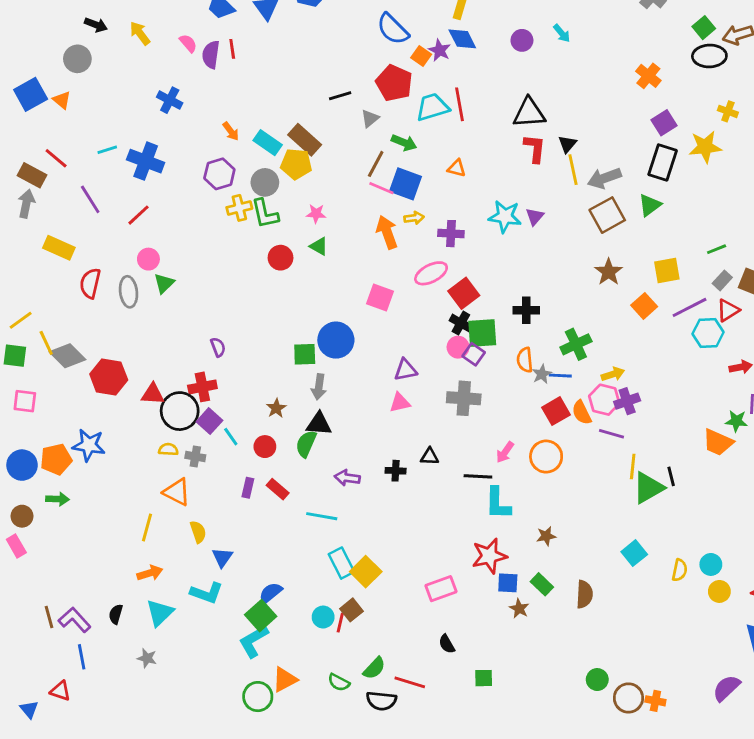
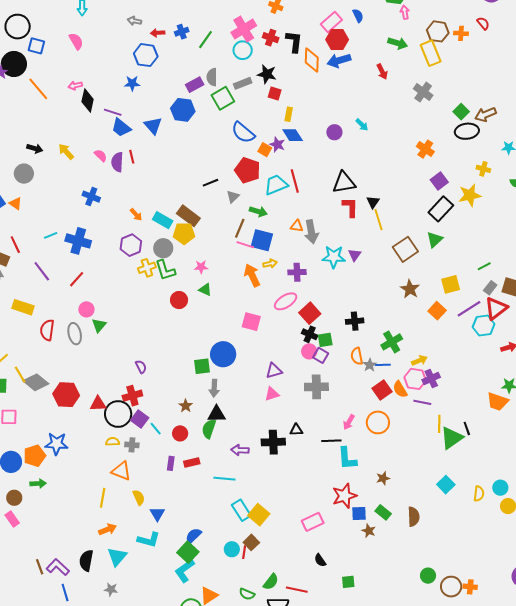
red line: (56, 158) -> (15, 245), turned 30
black rectangle: (663, 163) -> (441, 209), turned 30
gray arrow: (604, 178) -> (311, 232), moved, turned -75
red triangle: (728, 310) -> (496, 308), size x1.4
green square: (482, 333) -> (325, 340), size x0.7
black cross: (396, 471) -> (273, 442), size x1.6
red rectangle: (278, 489) -> (192, 463), turned -49
black semicircle: (116, 614) -> (86, 560), size x1.5

